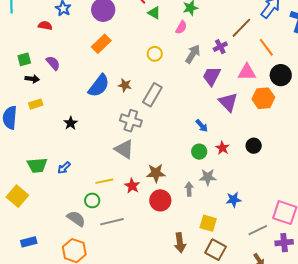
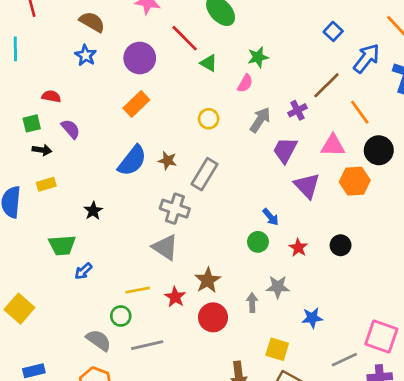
red semicircle: (45, 25) -> (51, 96), moved
green circle: (199, 152) -> (258, 242), moved
green trapezoid: (37, 165) -> (62, 245), moved
brown star: (156, 173) -> (208, 280), turned -30

